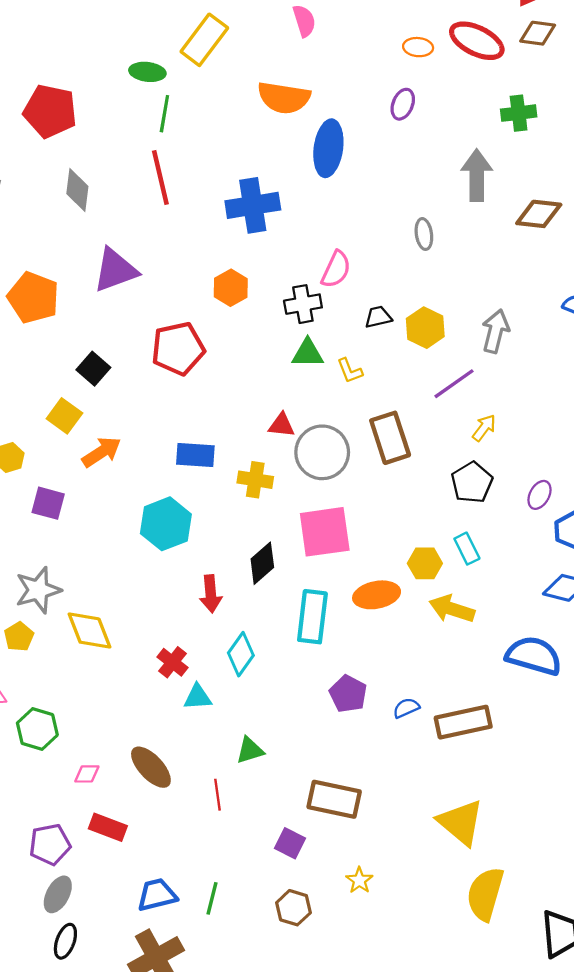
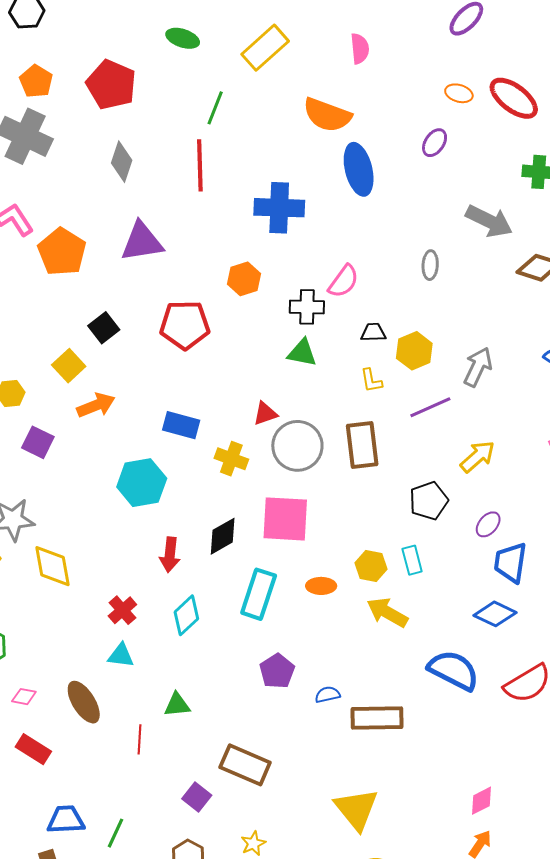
green ellipse: (147, 72) -> (183, 38), moved
blue ellipse: (328, 148) -> (359, 169), turned -33
gray arrow: (477, 175) -> (489, 221), turned 105
yellow L-shape: (350, 371) -> (371, 381), moved
red triangle: (281, 425) -> (265, 414), turned -36
yellow arrow: (484, 428) -> (478, 457), moved, size x1.4
orange ellipse: (377, 595) -> (321, 586), size x0.7
cyan triangle: (198, 697) -> (121, 655), moved

